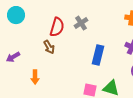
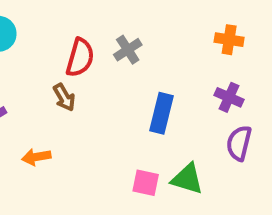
orange arrow: (35, 77) -> (36, 157), turned 80

